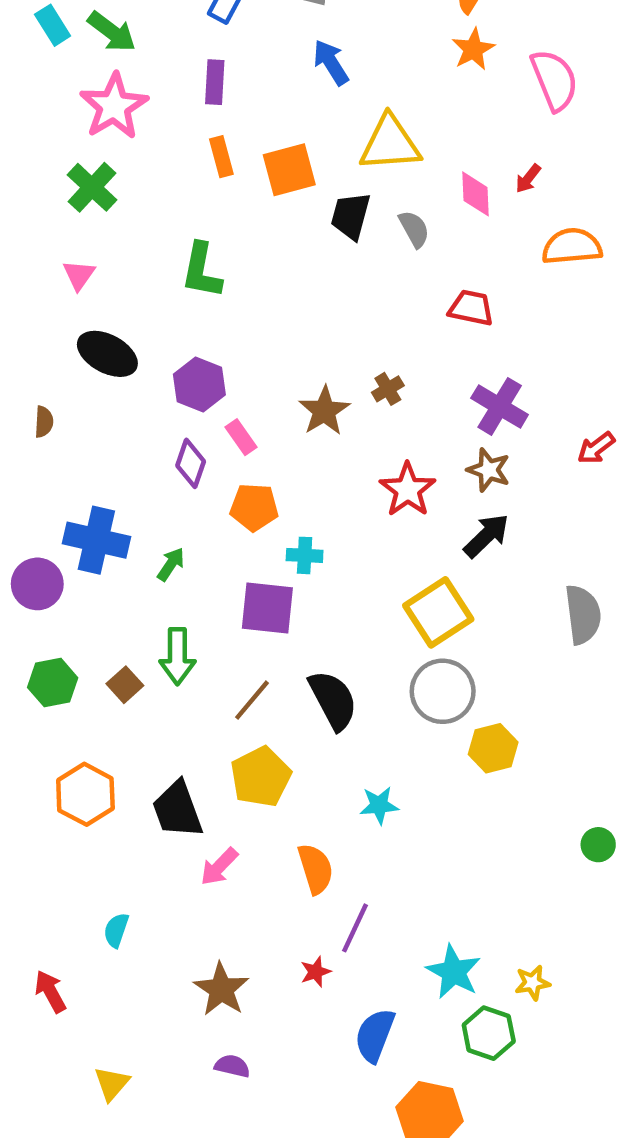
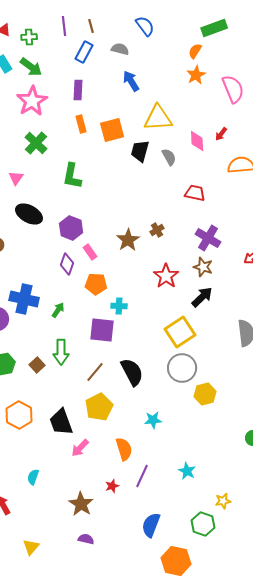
green cross: (92, 187) -> (36, 143), moved
red star: (316, 972) -> (112, 486), moved
cyan star: (454, 972) -> (187, 471), moved, size x0.7

